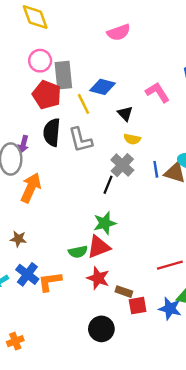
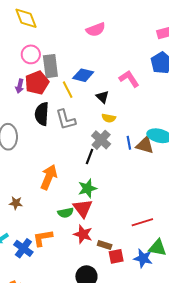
red pentagon: (47, 95) -> (37, 83), turned 30
purple arrow: (24, 144) -> (20, 86), moved
orange arrow: (31, 188) -> (49, 177), moved
red triangle: (99, 247) -> (83, 208), turned -45
blue cross: (27, 274) -> (23, 248), moved

